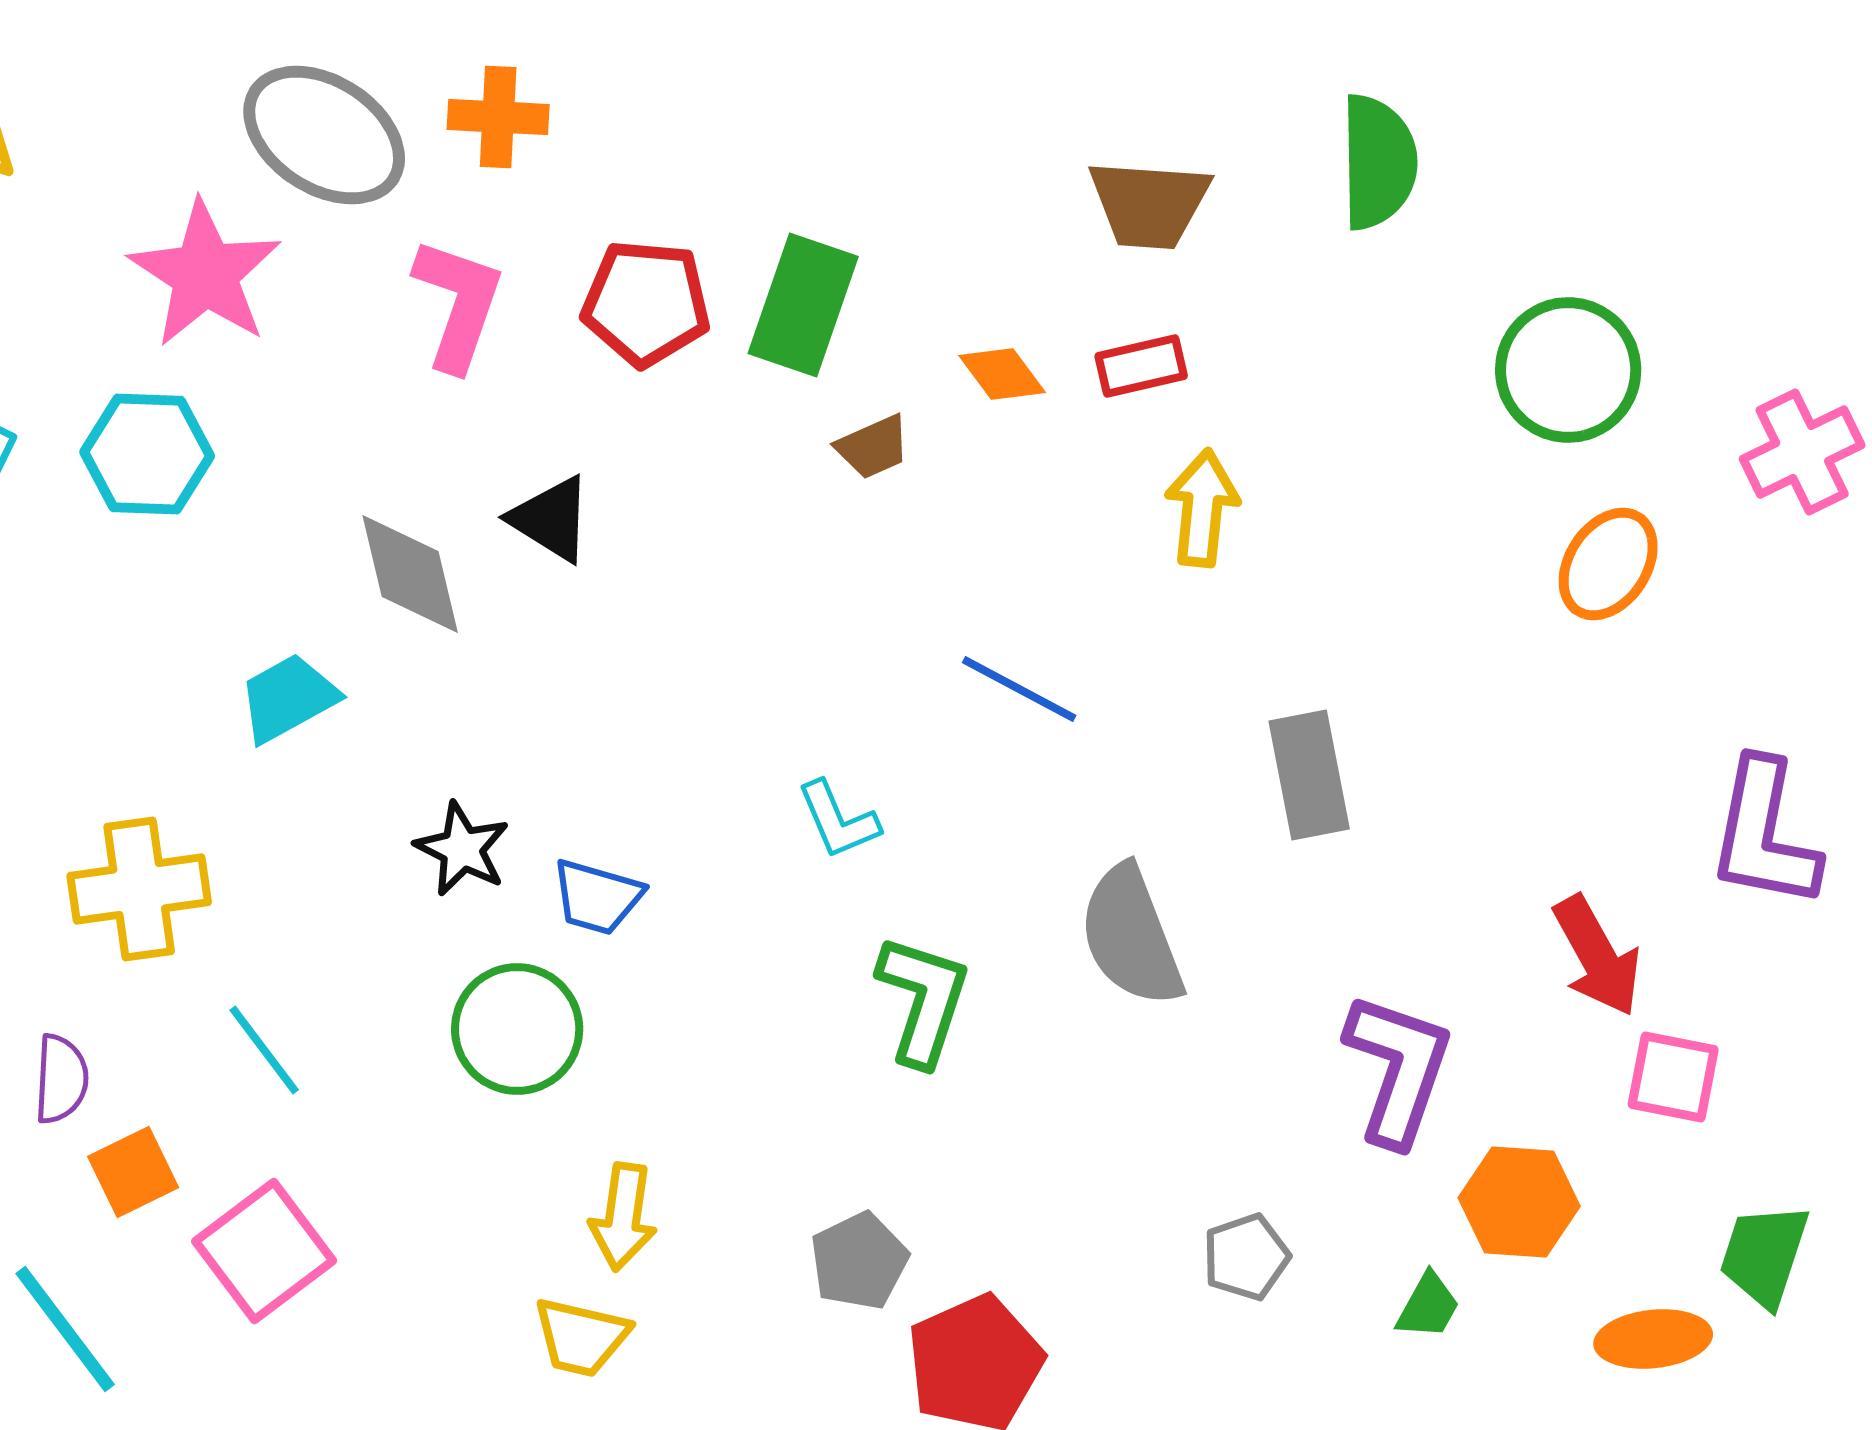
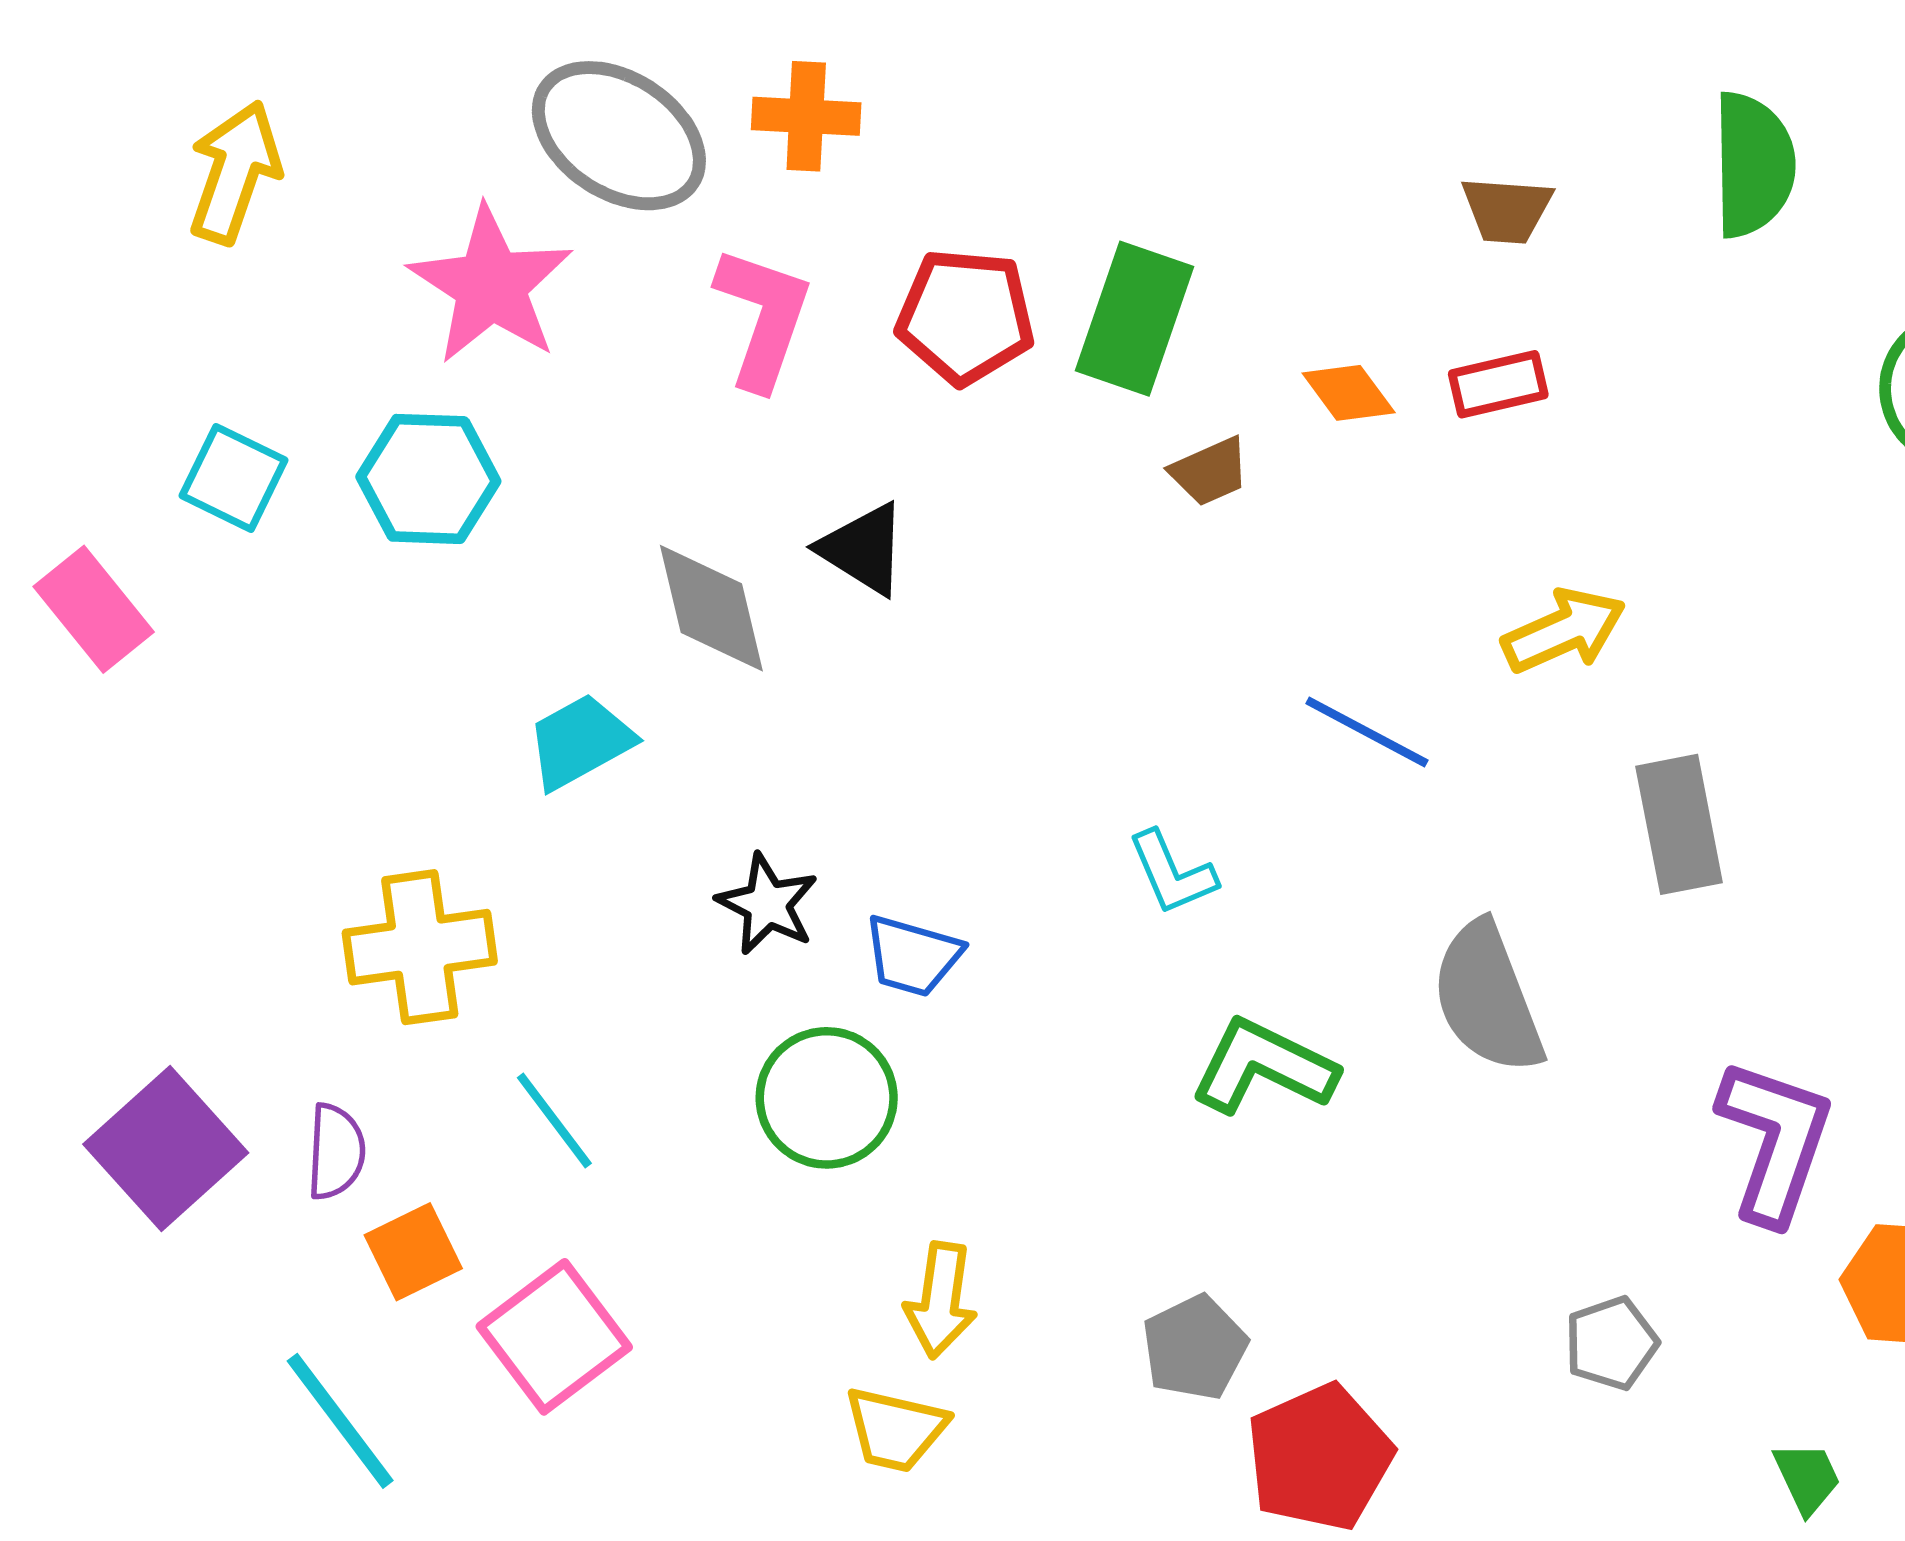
brown trapezoid: (1149, 204) -> (1507, 210), size x0.7
yellow arrow: (1202, 508) -> (1564, 631), moved, turned 60
green L-shape: (923, 1000) -> (1264, 1067), turned -82
green trapezoid: (1428, 1306) -> (1807, 1478), moved, turned -54

